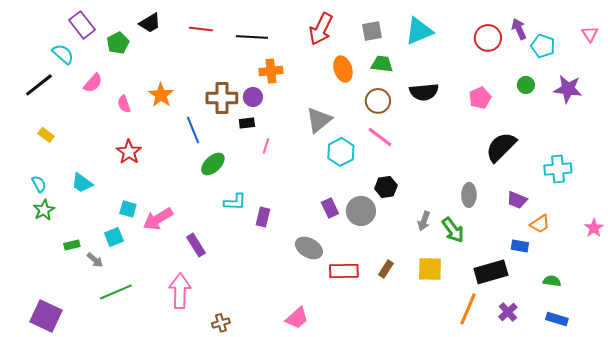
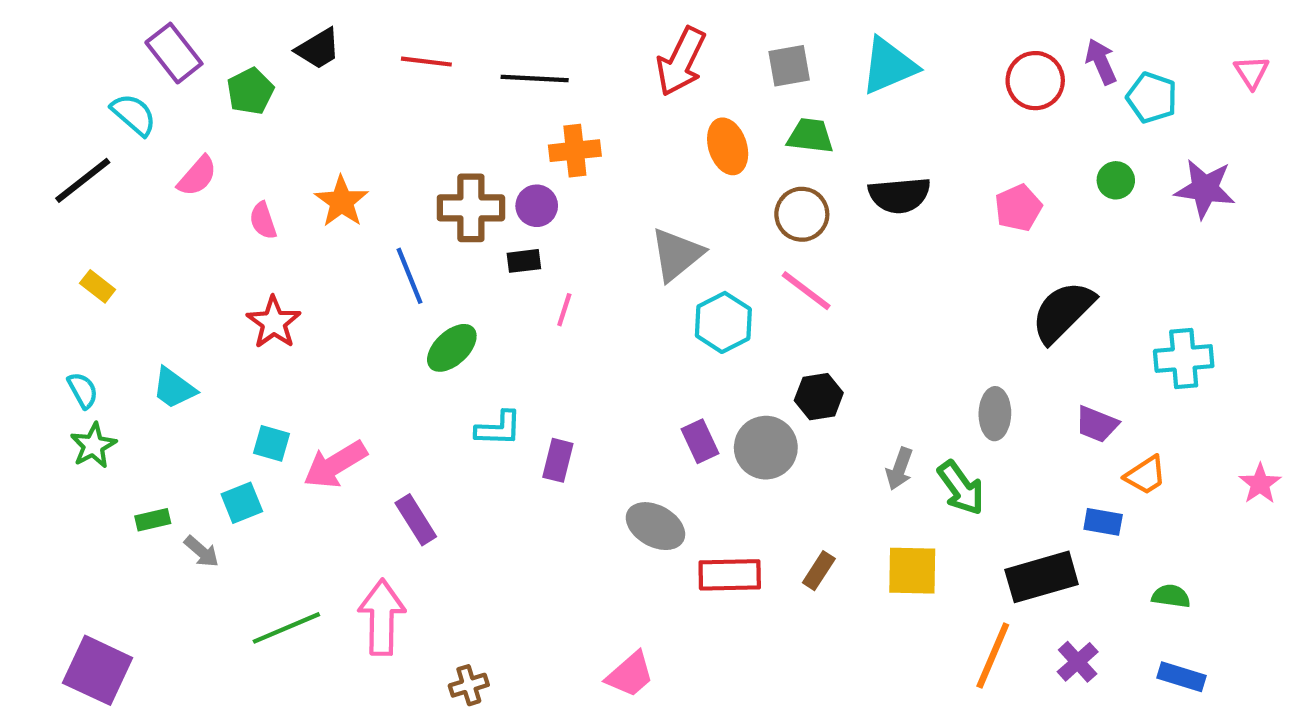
green line: (116, 292) -> (286, 628), moved

